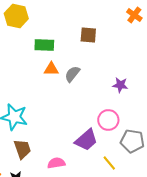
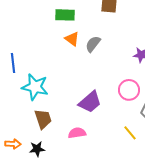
orange triangle: (51, 69) -> (72, 39), turned 35
purple trapezoid: (86, 140) -> (90, 102), moved

